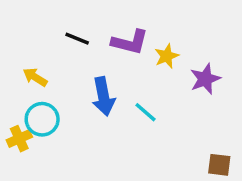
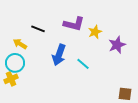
black line: (77, 39) -> (38, 29), moved
blue arrow: (103, 96) -> (59, 55), turned 30
cyan circle: (42, 119) -> (15, 63), moved

